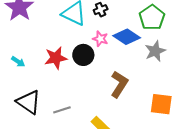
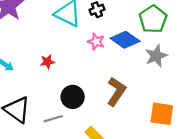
black circle: (83, 55) -> (73, 97), moved
red star: (56, 58) -> (47, 62), size x0.6

